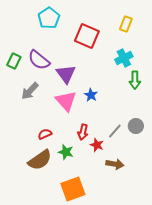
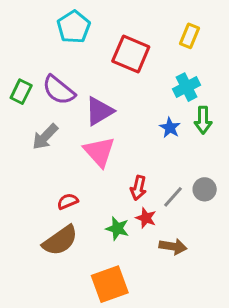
purple triangle: (66, 74) -> (99, 111), turned 35
blue star: (91, 95) -> (170, 128), moved
red arrow: (83, 132) -> (138, 188), moved
green star: (66, 152) -> (117, 228), moved

